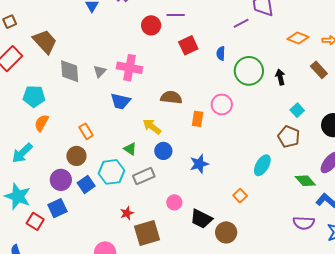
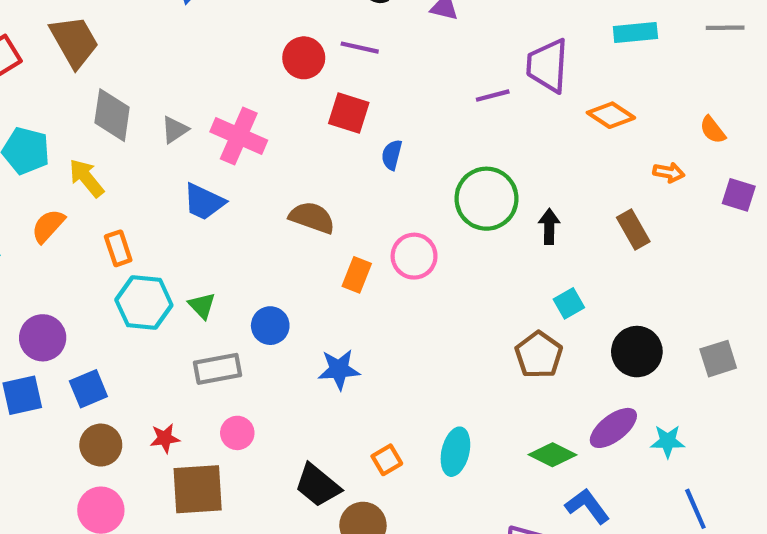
orange diamond: (298, 38) -> (611, 115), moved
red square: (188, 45) -> (349, 113), moved, turned 30
blue semicircle: (221, 53) -> (392, 155), moved
orange semicircle: (42, 123) -> (48, 226), moved
yellow arrow: (152, 127) -> (86, 178), moved
brown circle: (76, 156) -> (101, 445), moved
cyan ellipse: (262, 165) -> (455, 452), moved, turned -30
cyan hexagon: (111, 172) -> (144, 302), moved
green diamond: (305, 181) -> (553, 455), turned -35
blue square: (86, 184) -> (88, 389), moved
orange square: (240, 196) -> (387, 460), moved
pink circle: (174, 202) -> (237, 433), moved

